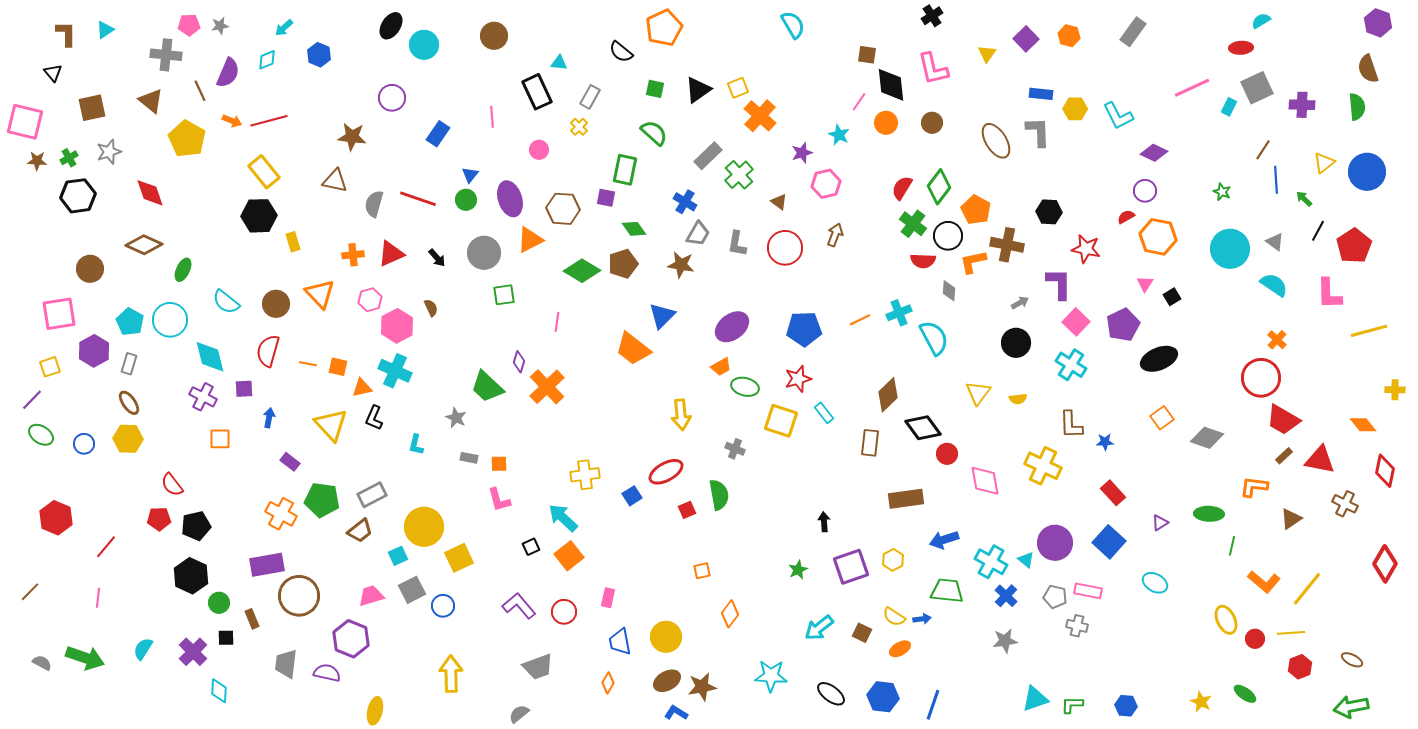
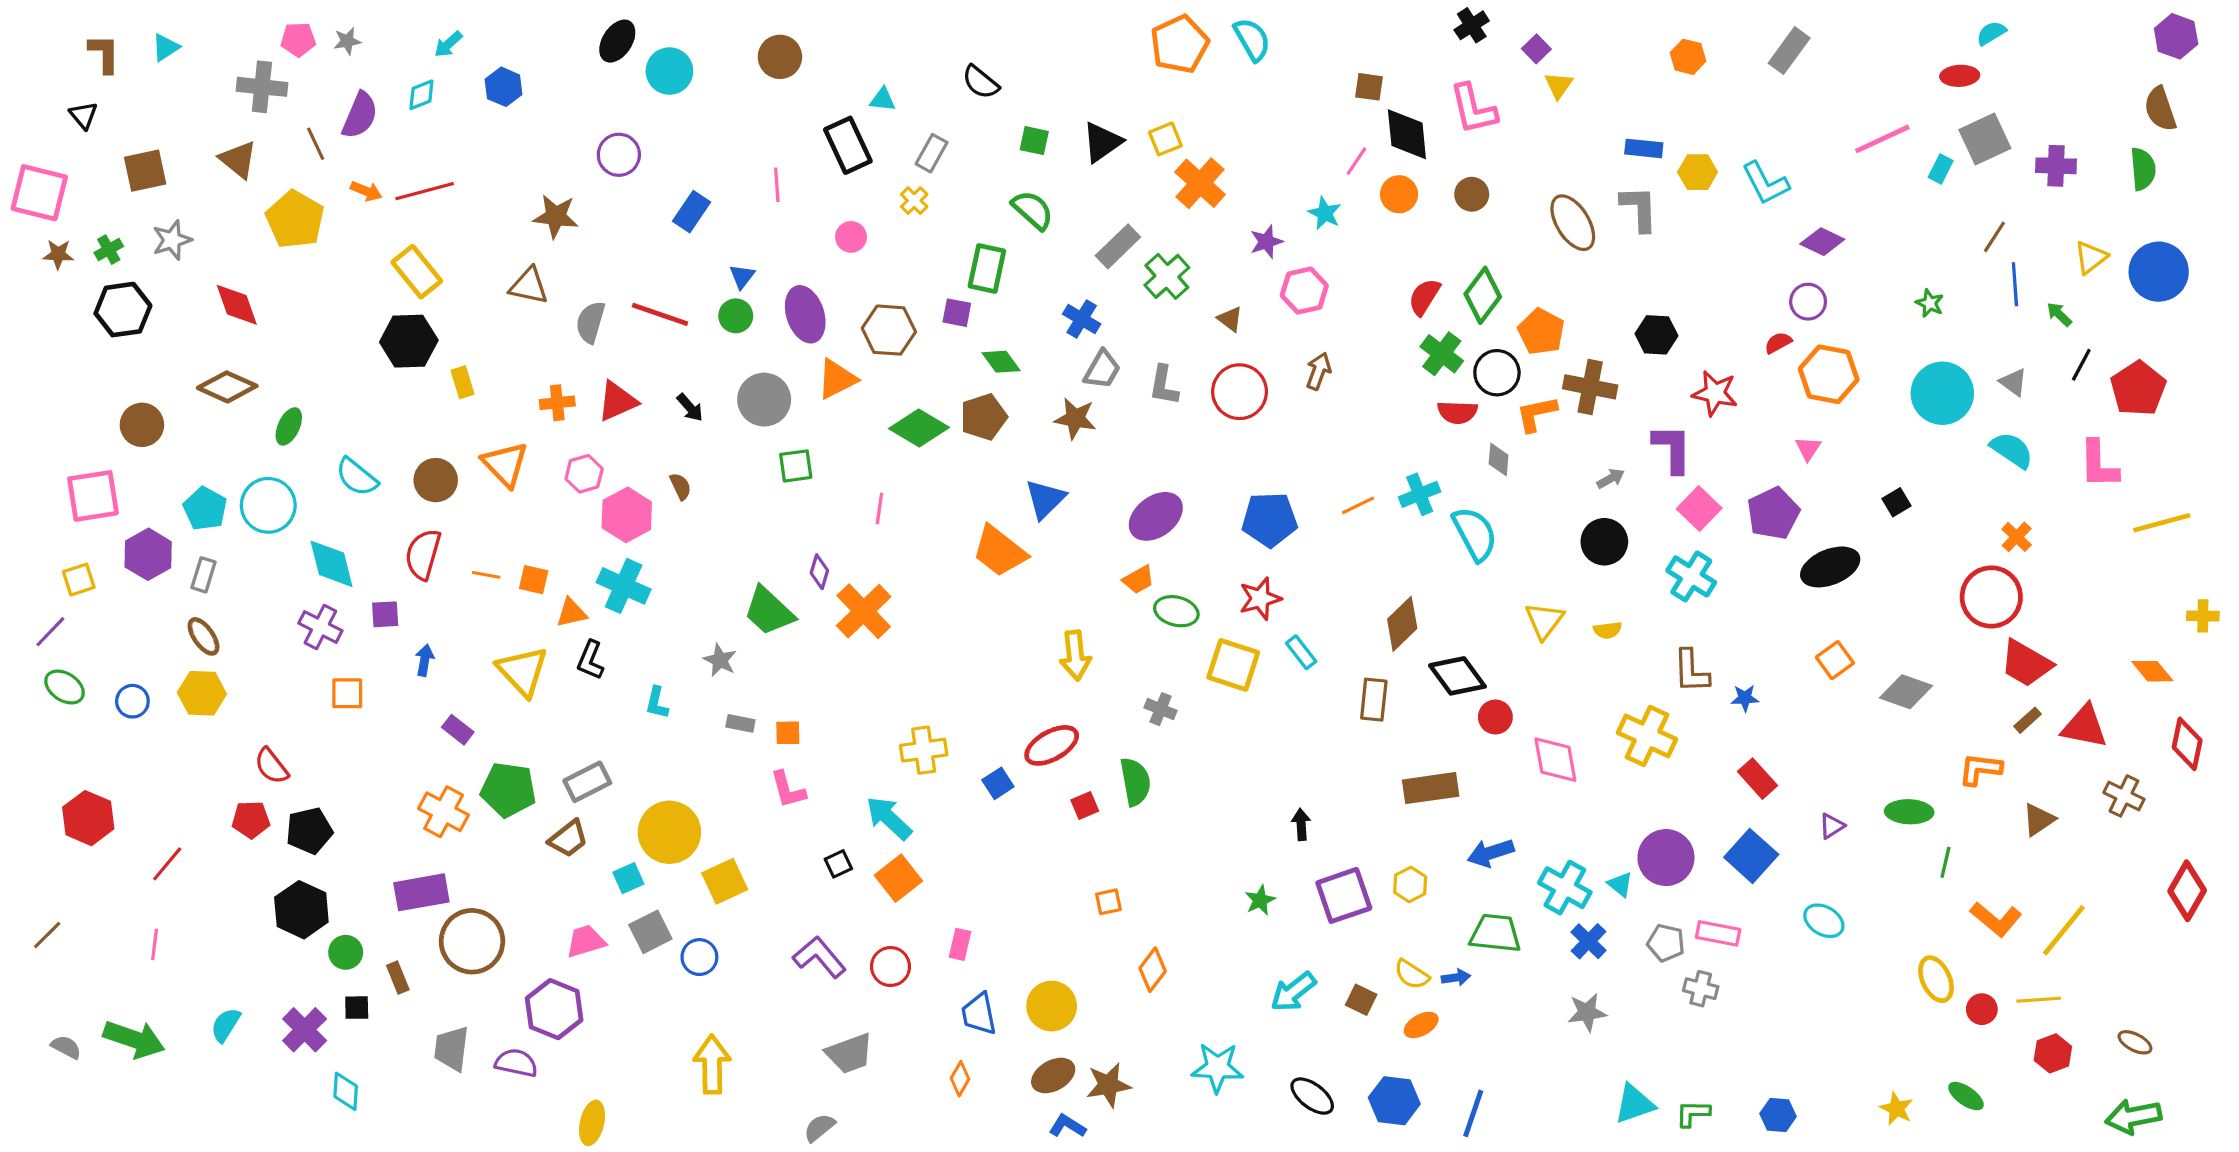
orange pentagon: (664, 28) -> (1180, 44), moved
purple square: (1026, 39) -> (1536, 49), moved, size x0.7
black square: (1172, 297) -> (1897, 502), moved

